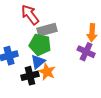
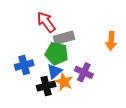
purple cross: (86, 52) -> (84, 72), moved

